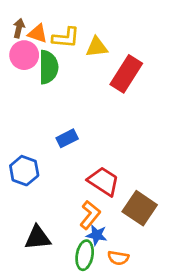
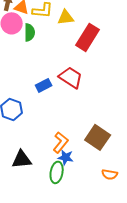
green semicircle: (48, 67) -> (30, 32), size x0.7
red trapezoid: (103, 181) -> (71, 77), moved
orange semicircle: (118, 258) -> (110, 174), moved

